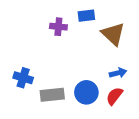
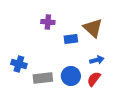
blue rectangle: (86, 16) -> (71, 39), moved

